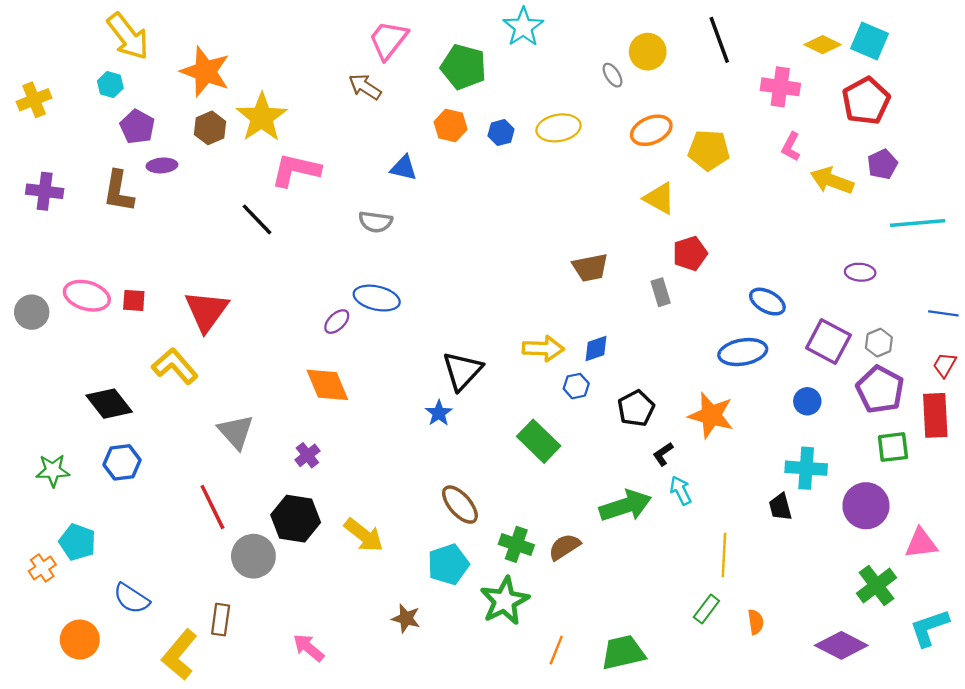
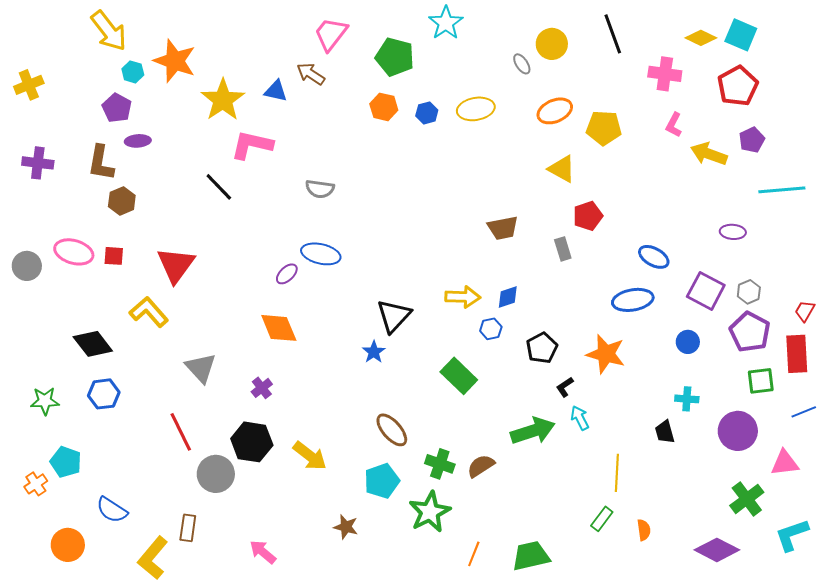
cyan hexagon: (110, 84) -> (133, 72), moved
brown hexagon: (210, 128) -> (122, 201), moved
blue triangle: (404, 168) -> (276, 91), moved
blue line: (943, 313) -> (804, 412), moved, turned -30
cyan cross: (806, 468) -> (687, 399), size x0.7

